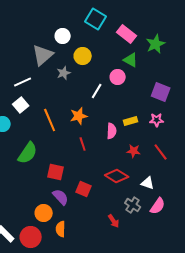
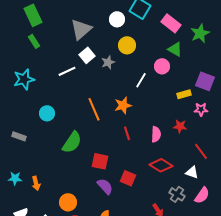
white circle: (63, 36) -> (117, 19), moved
gray triangle: (43, 55) -> (81, 29), moved
white square: (21, 105) -> (87, 55), moved
yellow rectangle: (131, 121) -> (184, 94), moved
pink semicircle: (112, 131) -> (156, 134), moved
red star: (134, 151) -> (180, 126), moved
red line: (161, 152) -> (201, 151), moved
orange circle: (44, 213) -> (68, 202), moved

